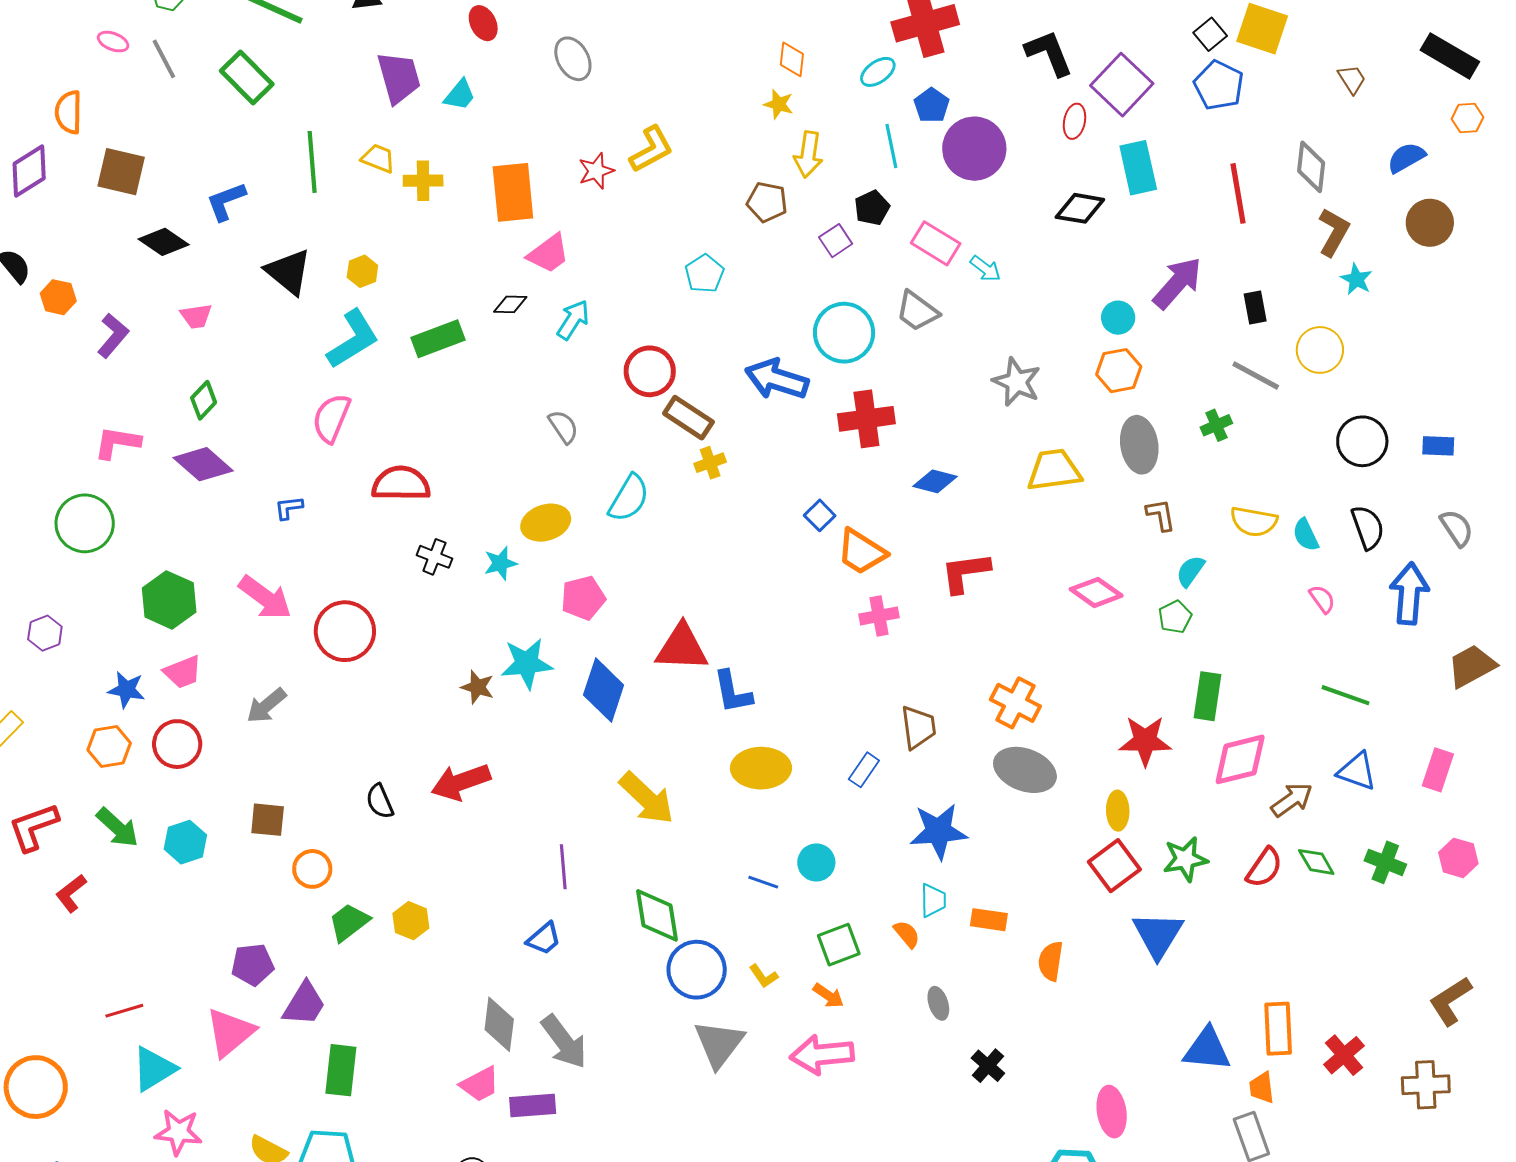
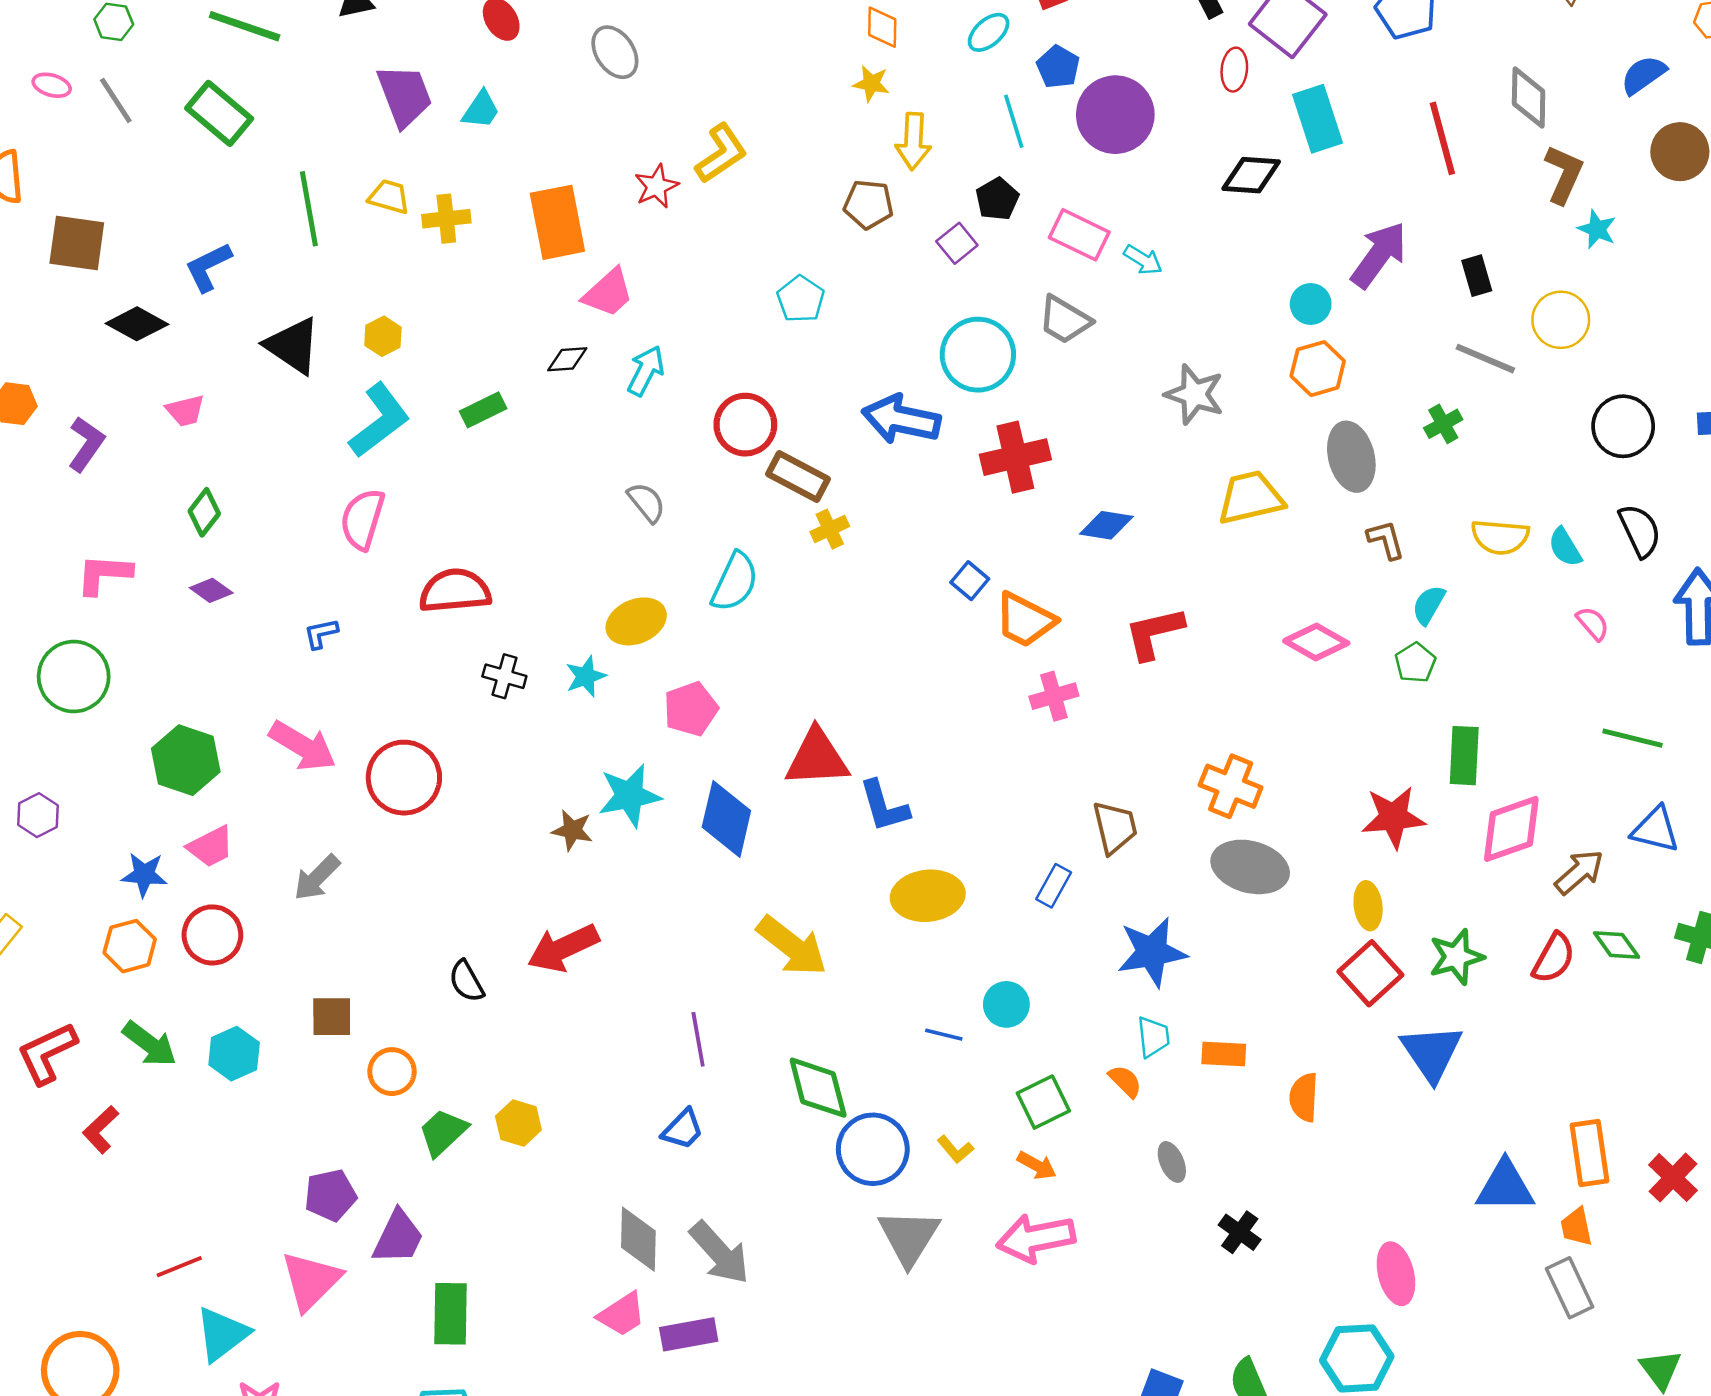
green rectangle: (438, 339) -> (483, 410), size x0.7
purple diamond: (203, 464) -> (211, 590), size x0.6

